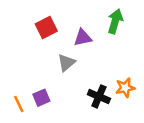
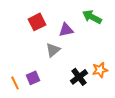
green arrow: (115, 21) -> (92, 17), turned -78
black cross: (99, 96) -> (79, 77), turned 30

